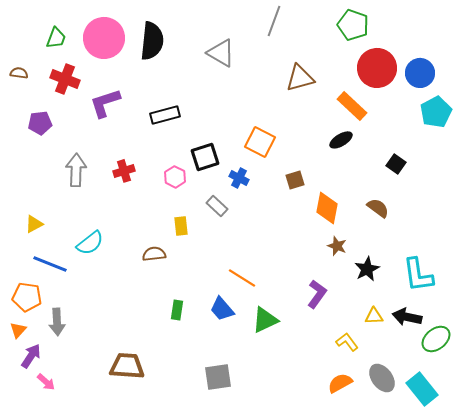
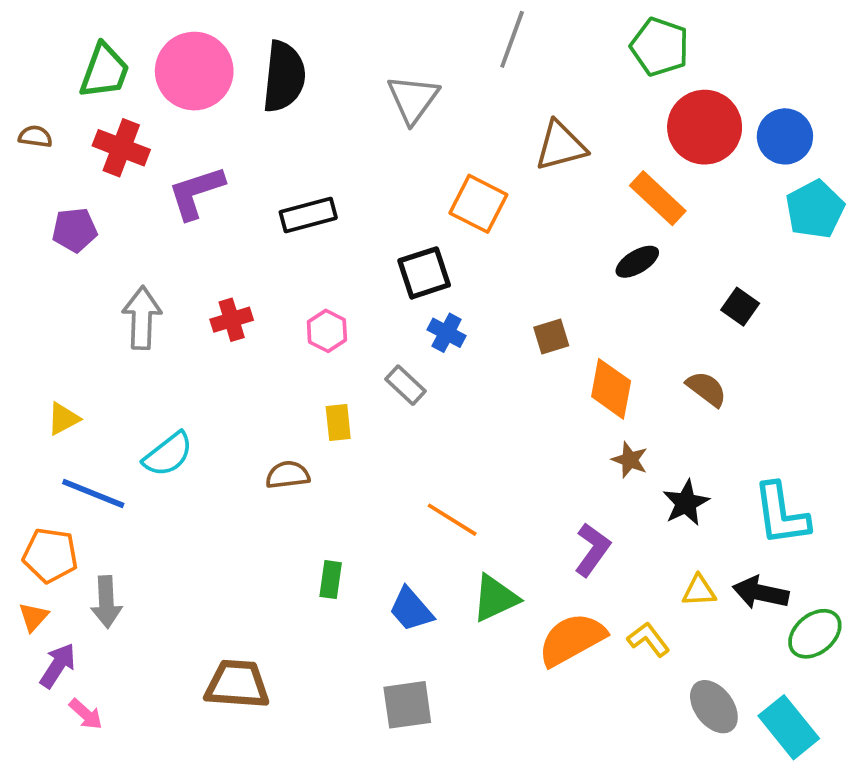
green trapezoid: (56, 38) -> (104, 71), size x1.4
gray triangle: (221, 53) -> (413, 99), turned 36
orange square: (260, 142) -> (478, 204), moved
black square: (205, 157) -> (424, 273), moved
blue trapezoid: (222, 309) -> (411, 609), moved
orange semicircle: (340, 383) -> (572, 639), moved, size x1.5

